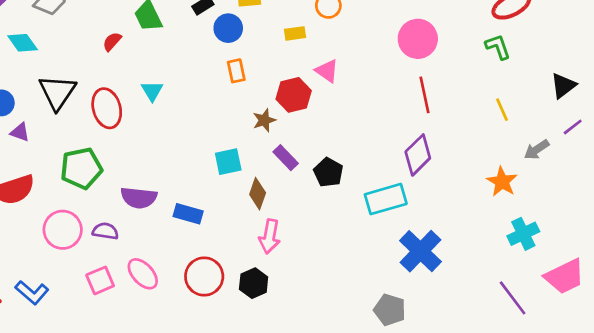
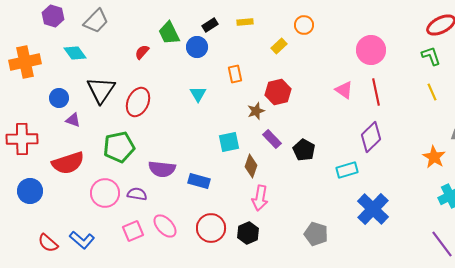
blue circle: (228, 28) -> (197, 47), moved
yellow rectangle: (295, 33) -> (279, 46), turned -35
pink triangle: (327, 71) -> (344, 90), moved
cyan triangle: (152, 91) -> (198, 94), moved
red ellipse: (107, 108) -> (138, 102), turned 40
yellow line: (502, 110) -> (432, 92), moved
cyan rectangle: (386, 199) -> (347, 170), size x0.7
gray pentagon: (390, 310) -> (316, 234), moved

